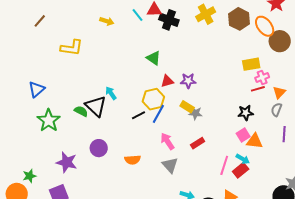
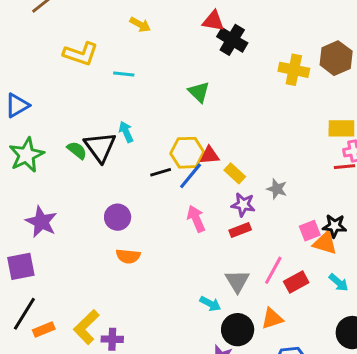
yellow cross: (206, 14) -> (294, 70), moved, turned 30
cyan line: (138, 15) -> (124, 74), moved, turned -56
red triangle: (167, 81) -> (210, 155), moved
purple star: (188, 81) -> (243, 205), moved
gray star: (195, 113) -> (277, 189), moved
black star: (246, 113) -> (335, 226), moved
purple circle: (99, 148) -> (118, 217), moved
cyan arrow: (243, 159) -> (338, 282), moved
orange semicircle: (133, 160) -> (128, 256), moved
gray triangle: (170, 165) -> (237, 281), moved

